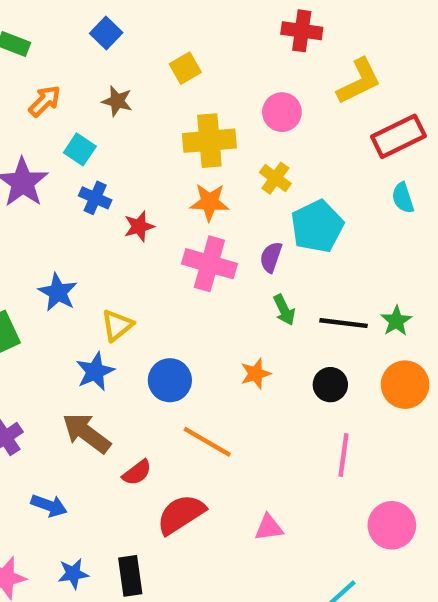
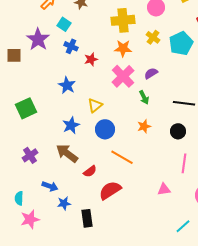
cyan pentagon: (317, 226) -> (181, 43), moved
purple semicircle: (271, 257) -> (151, 73), turned 40
pink cross: (209, 264) -> (123, 76), turned 30
blue star: (58, 292) -> (67, 85), moved
green arrow: (284, 310) -> (144, 97), moved
yellow triangle: (117, 325) -> (95, 105), moved
pink triangle: (269, 527) -> (164, 189), moved
blue star: (73, 574) -> (64, 203), moved

